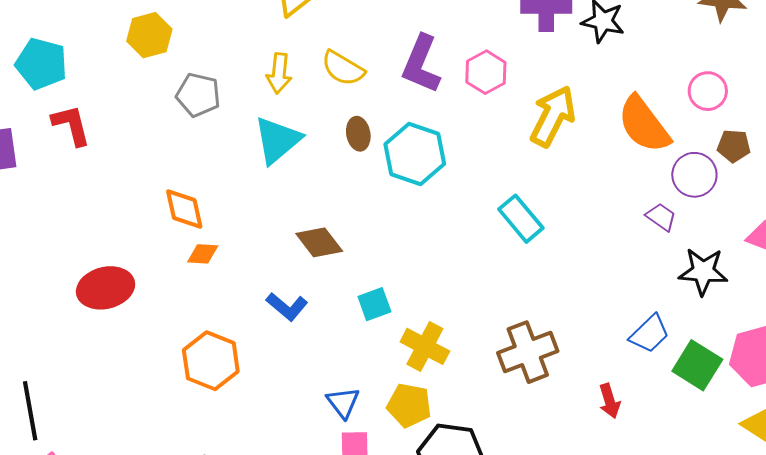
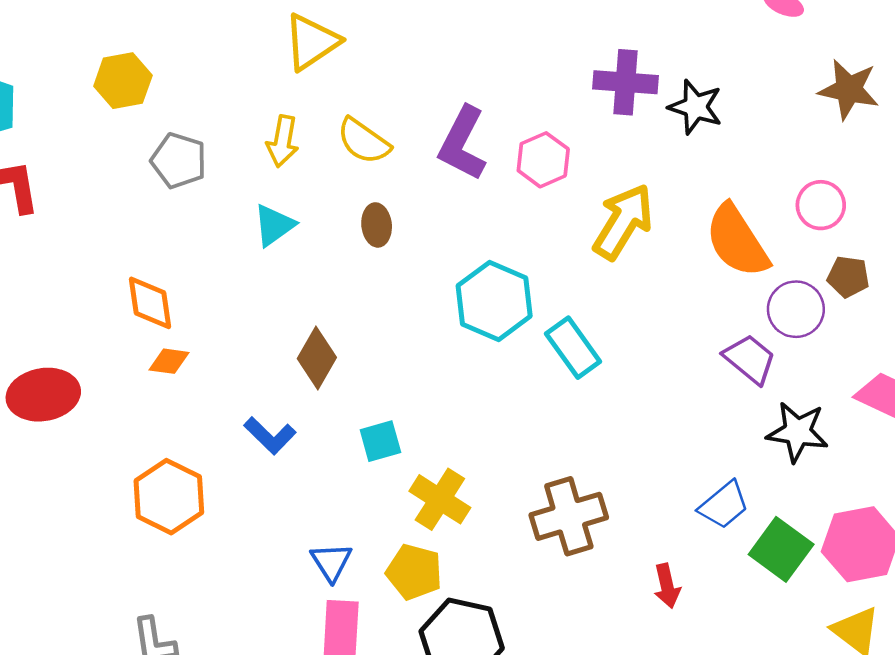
cyan triangle: (277, 140) -> (274, 225), size x0.7
cyan hexagon: (415, 154) -> (494, 301), moved
purple trapezoid: (661, 217) -> (750, 359), size x1.4
brown diamond: (319, 242) -> (317, 358), turned 63

